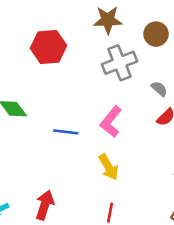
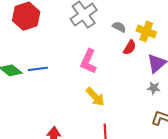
blue line: (66, 132) -> (38, 69), moved

